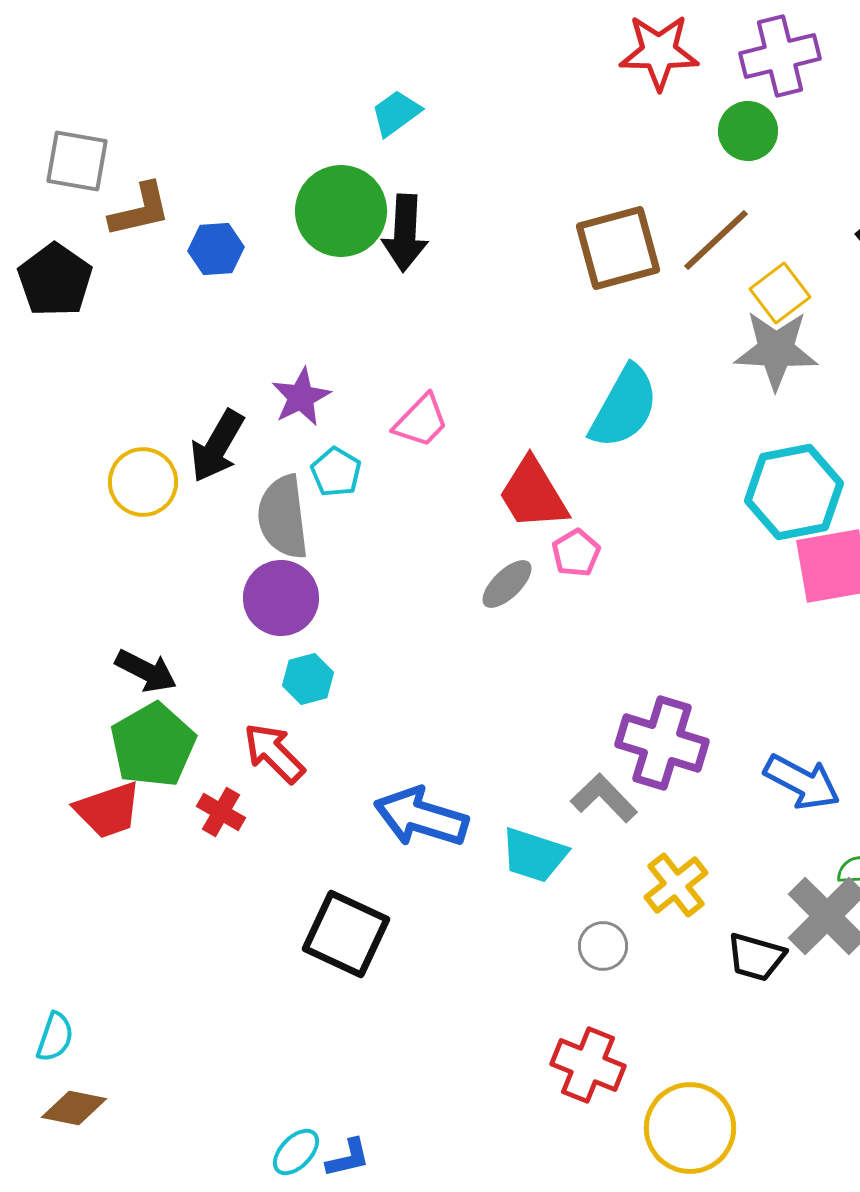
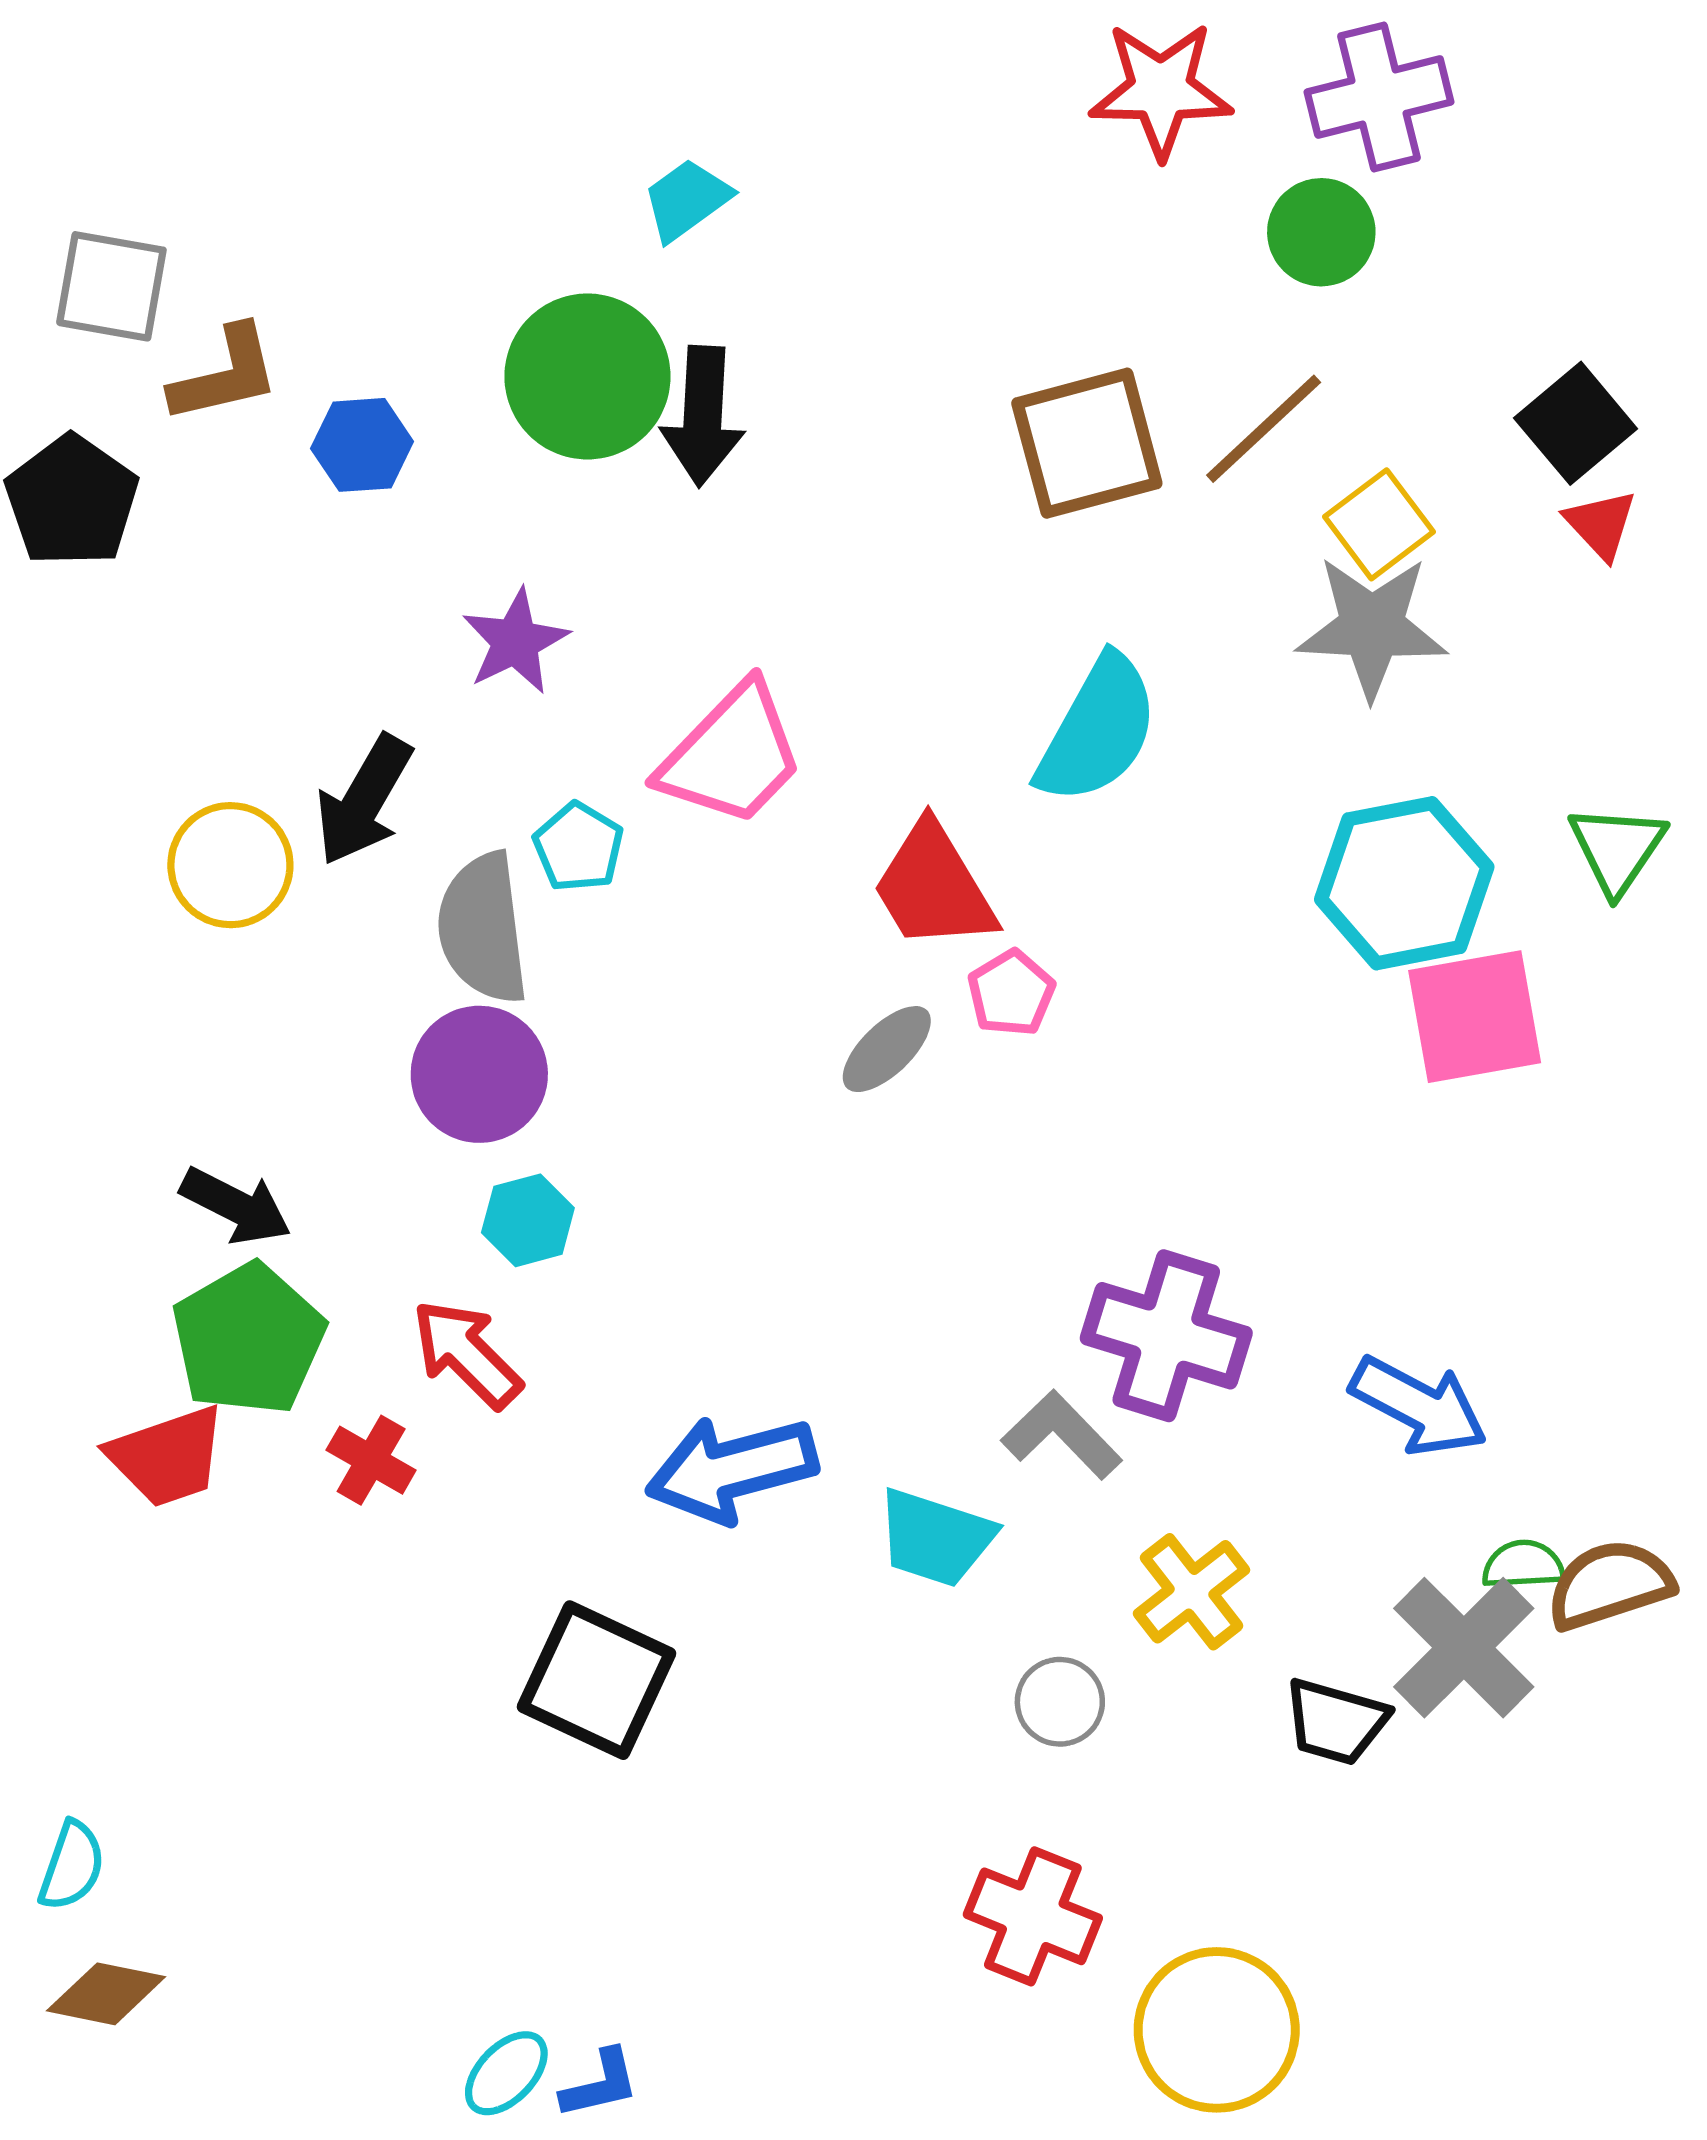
purple star: (301, 397) -> (515, 642), moved
pink trapezoid: (421, 421) -> (732, 755), size x1.5
blue arrow: (421, 817) -> (732, 1469), turned -32

